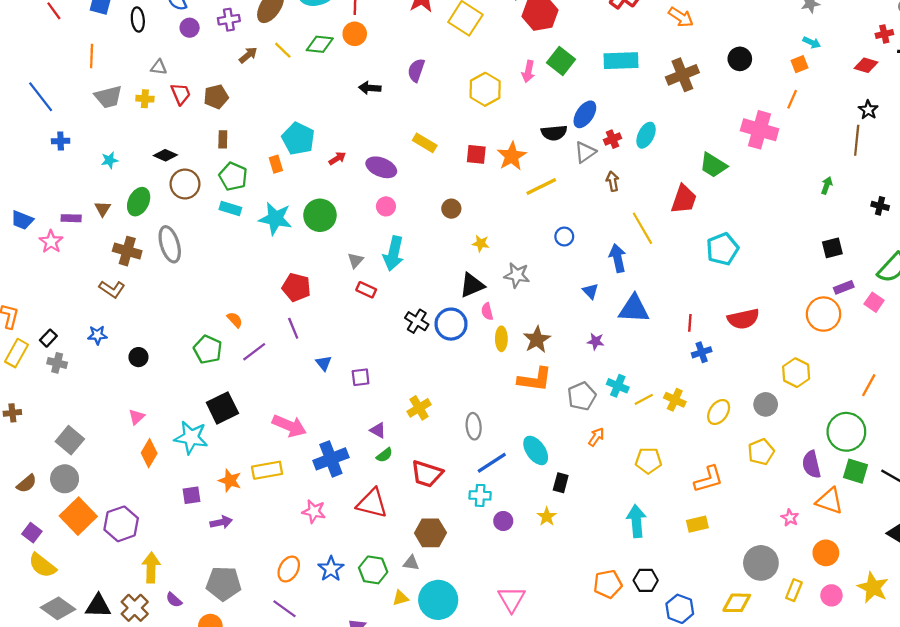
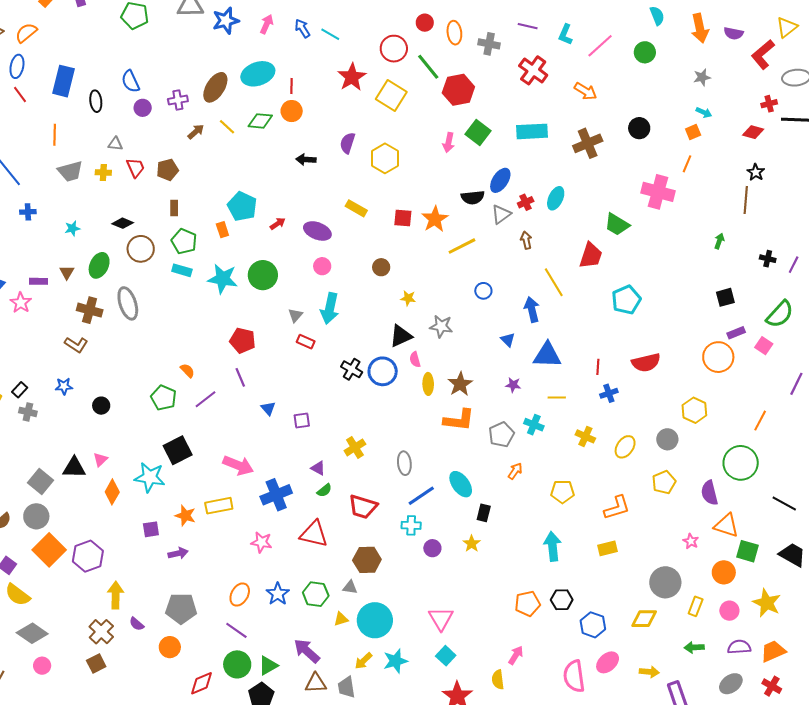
yellow hexagon: (485, 89) -> (385, 158), moved
yellow line: (644, 399) -> (557, 397), moved, turned 30
green square: (856, 471) -> (748, 551), moved
black triangle: (98, 606) -> (74, 468), moved

